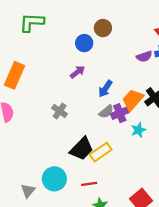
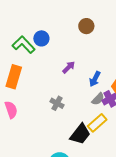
green L-shape: (32, 22) -> (23, 45), moved, turned 50
blue circle: (84, 43) -> (41, 38), moved
yellow rectangle: (101, 152) -> (97, 123), moved

